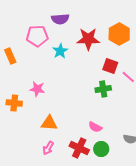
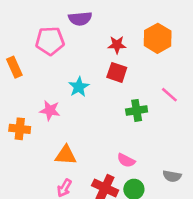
red star: (88, 39) -> (117, 45), size x0.6
cyan star: (60, 51) -> (79, 87), moved
red square: (110, 66) -> (117, 72), moved

